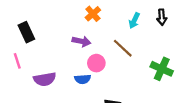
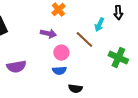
cyan arrow: (134, 21) -> (99, 25), moved
blue semicircle: (83, 79) -> (59, 71), moved

